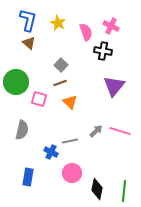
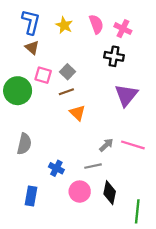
pink semicircle: (86, 32) -> (96, 24), moved
pink square: (39, 99) -> (43, 75), moved
gray line: (70, 141) -> (93, 166), moved
black diamond: (97, 189) -> (110, 193), moved

